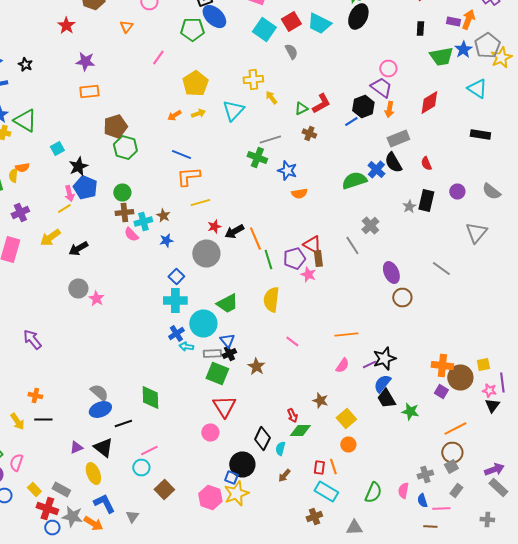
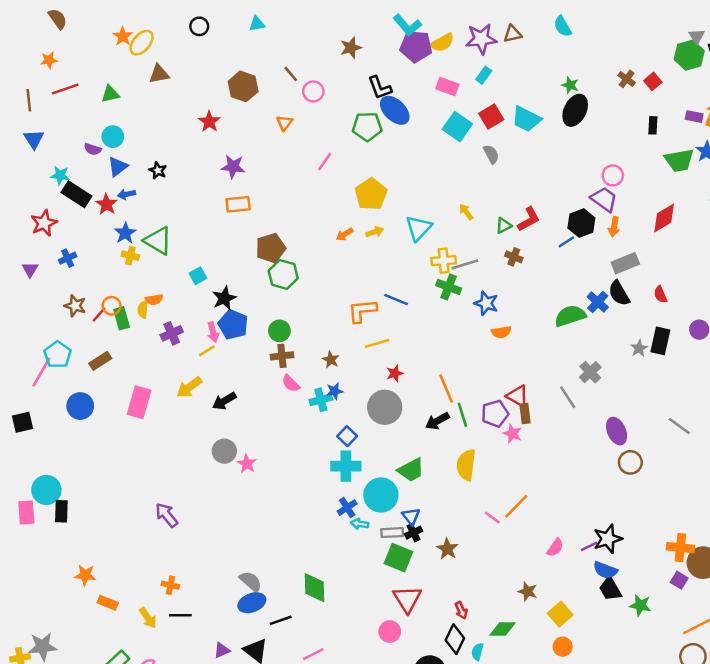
yellow cross: (253, 80) -> (444, 261), moved
blue line: (181, 154) -> (396, 299), moved
purple cross: (20, 212) -> (172, 333), moved
cyan cross: (143, 222) -> (321, 400), moved
black arrow: (234, 232) -> (437, 421), moved
orange line: (346, 334) -> (516, 506), moved, turned -40
blue semicircle: (382, 384) -> (605, 570), turned -108
red arrow: (292, 416) -> (461, 610), moved

